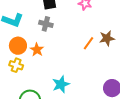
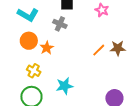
yellow cross: (16, 65) -> (34, 71), moved

